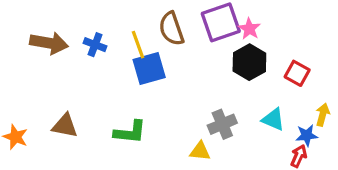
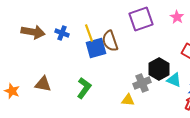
brown semicircle: (171, 29) -> (110, 41), moved
pink star: (249, 29) -> (177, 17), moved
black hexagon: (249, 62) -> (159, 69), moved
green L-shape: (130, 132) -> (84, 88), turned -60

